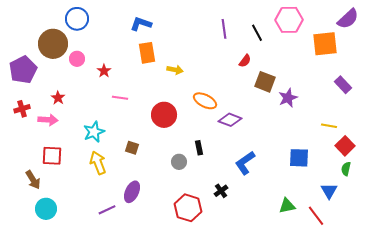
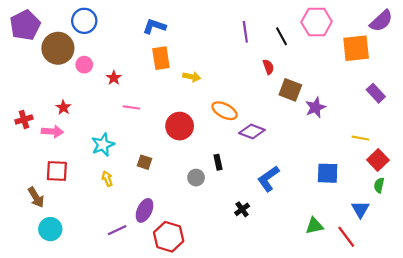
red semicircle: (245, 61) -> (268, 67), turned -56
purple pentagon: (23, 70) -> (25, 25), moved
yellow arrow: (98, 163) -> (107, 179), size x0.6
red hexagon: (188, 208) -> (169, 237), moved

